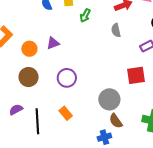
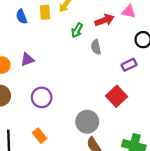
green arrow: (85, 16) -> (77, 30), moved
red square: (136, 75) -> (117, 96), turned -36

